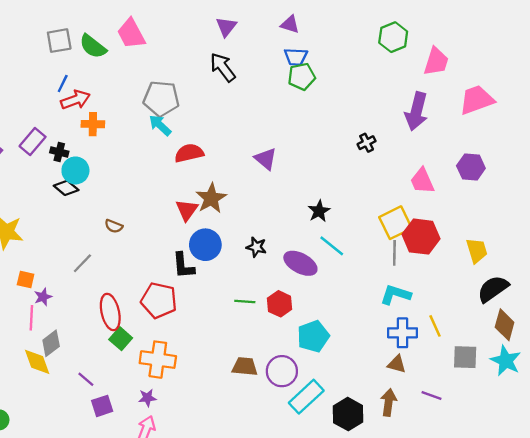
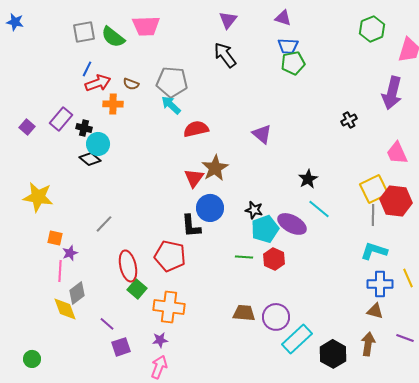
pink trapezoid: (131, 34) -> (146, 26), turned -64
brown semicircle: (114, 226) -> (131, 84), moved
cyan pentagon: (313, 336) -> (265, 229), moved

